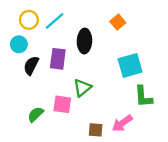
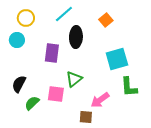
cyan line: (54, 21) -> (64, 14), moved
black semicircle: (31, 65) -> (19, 84), moved
pink arrow: (122, 123) -> (100, 100), moved

